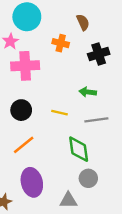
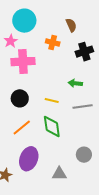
green diamond: (79, 149) -> (52, 127), moved
gray circle: (88, 178) -> (84, 155), moved
purple ellipse: (32, 182) -> (29, 159), turned 35

